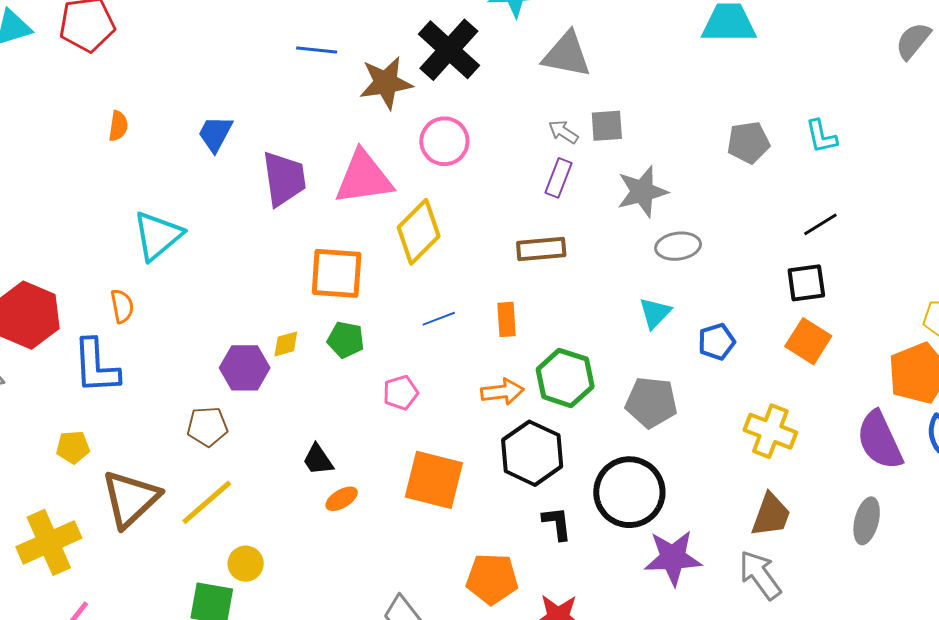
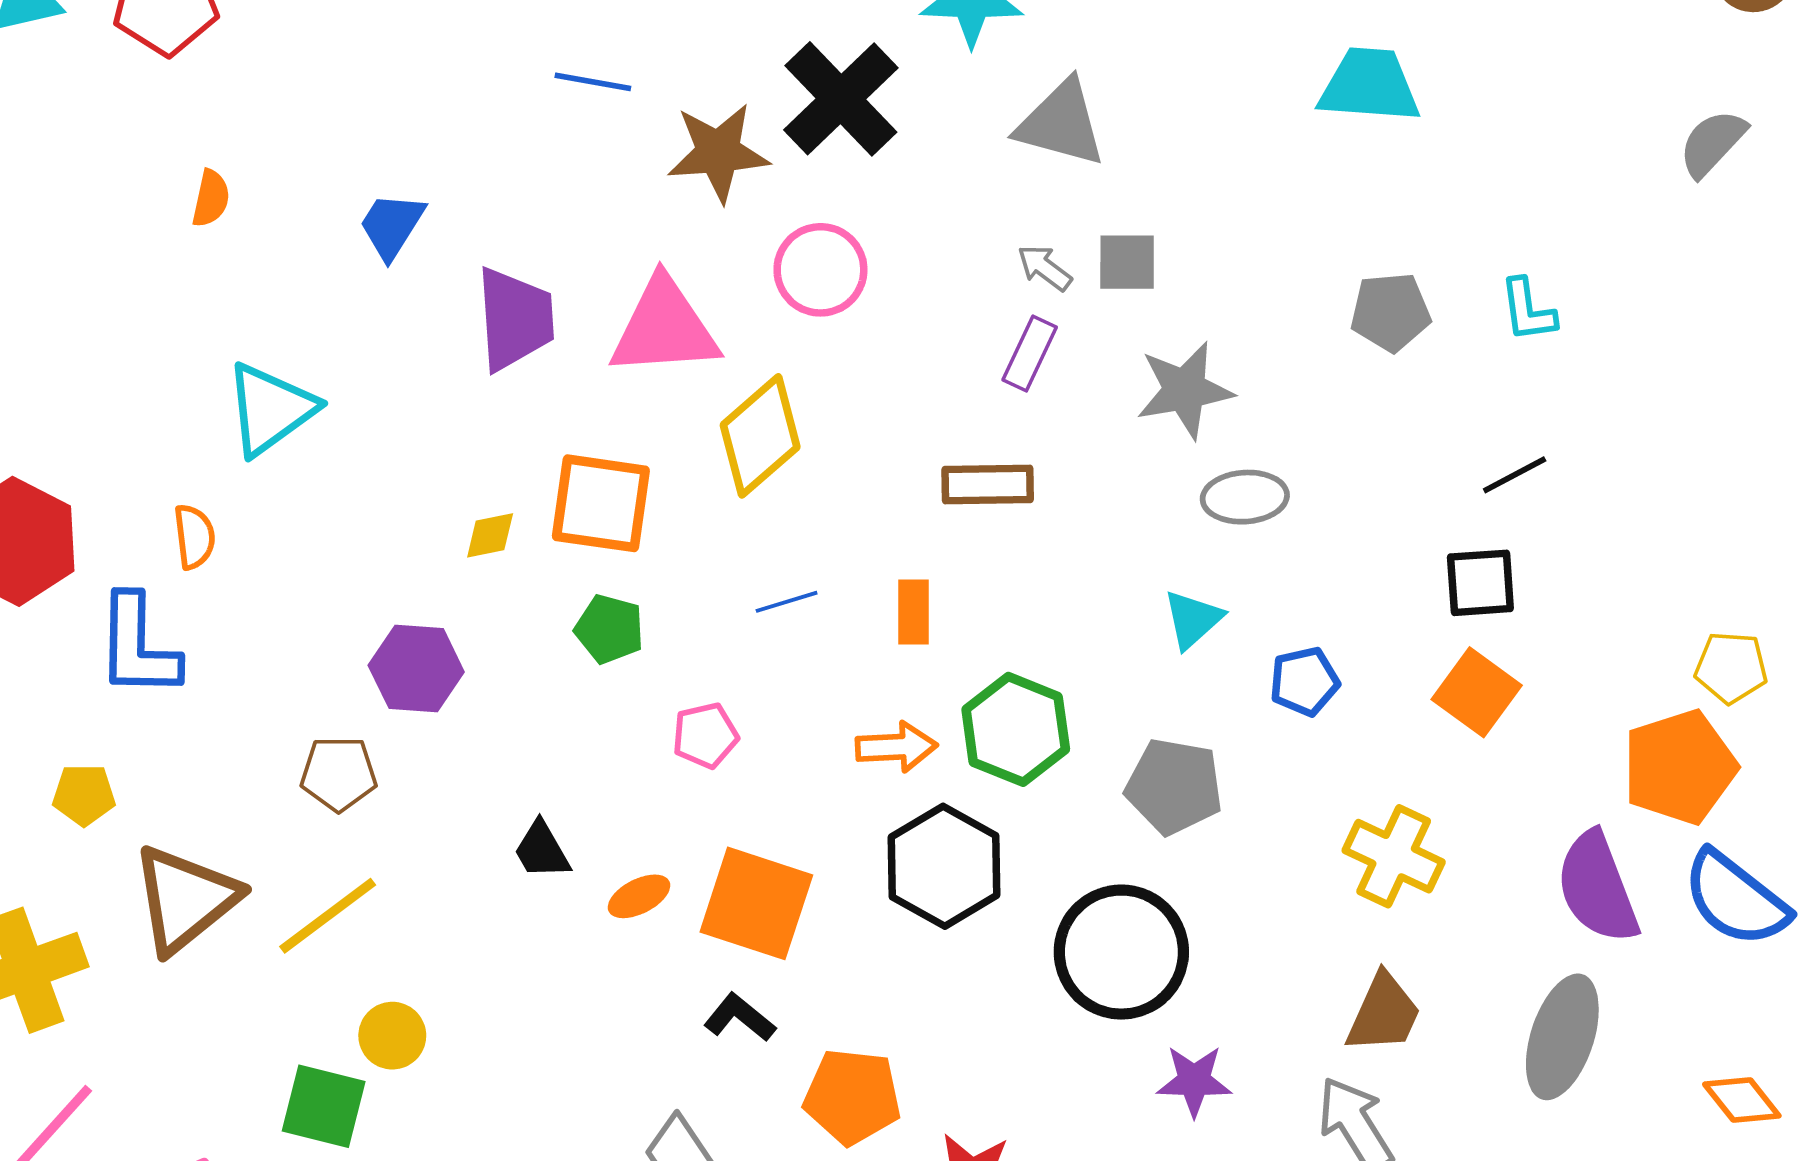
yellow diamond: (286, 344) -> (490, 535), moved
orange ellipse: (342, 499) -> (639, 896), moved
gray ellipse: (867, 521) -> (1562, 1037), size x1.4
black L-shape: (557, 523) -> (740, 1018), moved, turned -48
purple star: (673, 558) -> (1194, 1081), size x0.7

